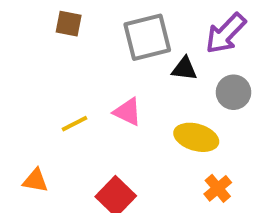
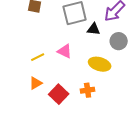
orange triangle: (35, 181) -> (36, 83), moved, turned -40
orange cross: (218, 188) -> (88, 90), moved, turned 32

